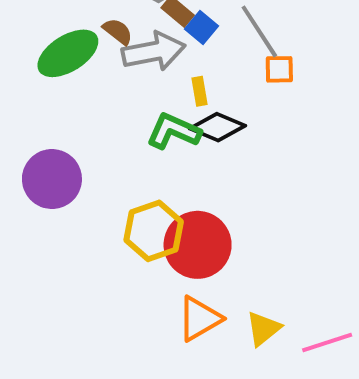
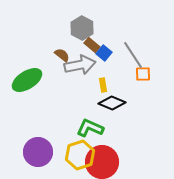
green ellipse: (68, 53) -> (27, 80), moved
green L-shape: (174, 131) -> (90, 128), moved
purple circle: (52, 179) -> (38, 152), moved

